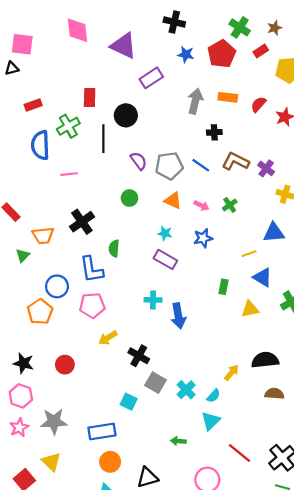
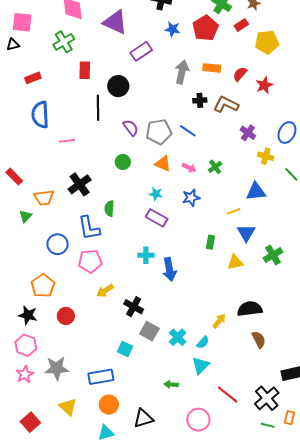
green cross: (68, 126) -> (64, 42), moved
brown L-shape: (235, 161) -> (226, 105), moved
blue triangle: (263, 277) -> (246, 233), turned 30
orange pentagon: (40, 312) -> (43, 286), moved
brown semicircle: (274, 394) -> (259, 340), turned 60
yellow triangle: (51, 462) -> (68, 407), moved

